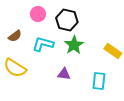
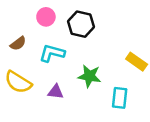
green star: (74, 45) -> (89, 76), moved, turned -30
purple triangle: (64, 74) -> (56, 92), moved

